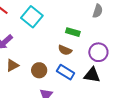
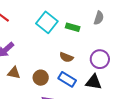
cyan square: (32, 17) -> (47, 22), moved
green rectangle: (73, 32) -> (73, 27), moved
brown triangle: (12, 65) -> (14, 73), turned 40

